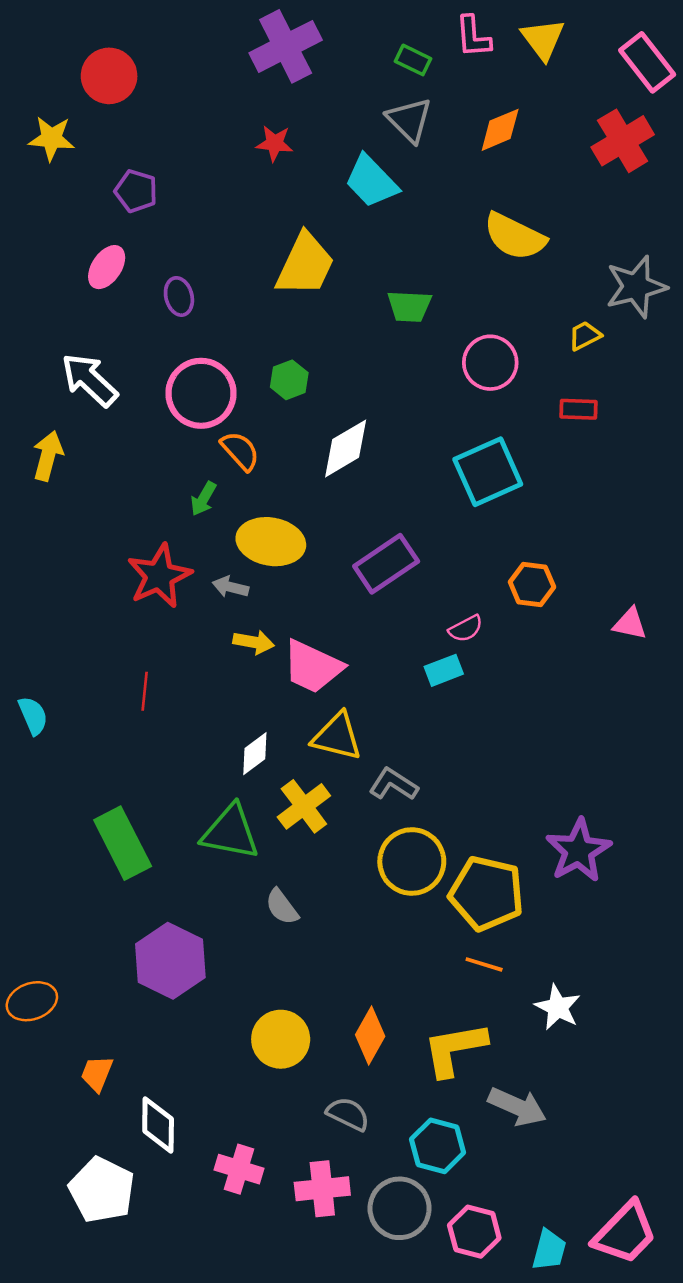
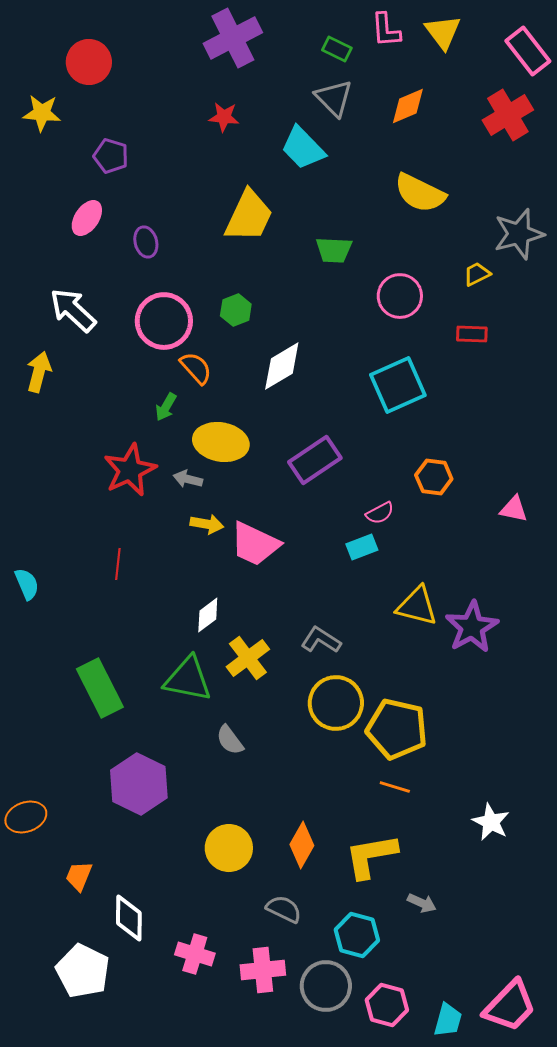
yellow triangle: (337, 736) -> (417, 606), moved
purple star: (578, 850) -> (472, 627), moved
white star: (558, 1007) -> (491, 822), moved
gray arrow: (517, 1107) -> (422, 903), size x0.6

